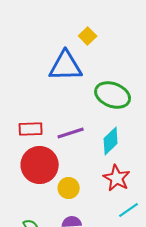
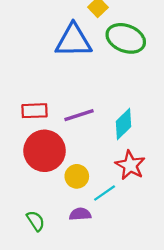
green ellipse: (113, 95) -> (126, 38), moved
cyan line: (129, 210) -> (105, 193), moved

